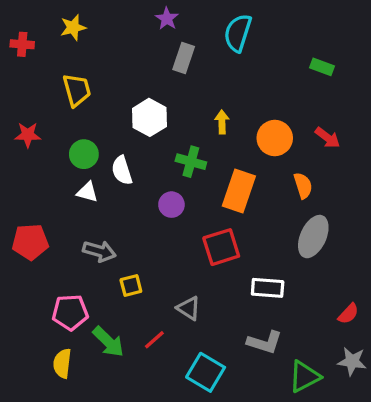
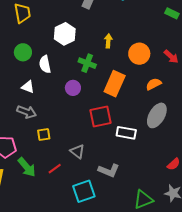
orange semicircle: (303, 186) -> (154, 84), turned -105
white triangle: (87, 192) -> (28, 87), moved
white rectangle: (268, 288) -> (126, 133), moved
gray L-shape: (265, 342) -> (109, 170), moved
cyan square: (206, 372) -> (84, 191), turned 35

